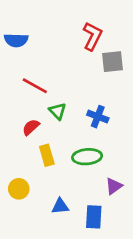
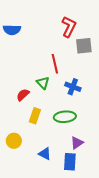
red line: (35, 86) -> (55, 64), moved, turned 48
yellow rectangle: (47, 155) -> (35, 116), turned 35
purple triangle: (114, 186) -> (77, 143), moved
blue triangle: (60, 206) -> (45, 154), turned 32

